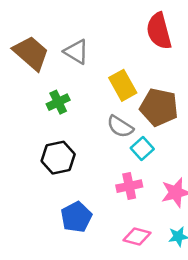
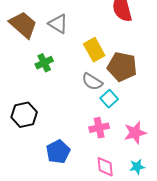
black hexagon: (58, 158) -> (24, 115), moved
pink diamond: (137, 236) -> (105, 167), turned 70

